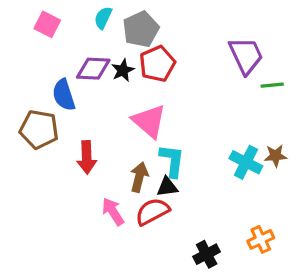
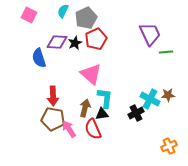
brown pentagon: (39, 129) -> (53, 119), moved
red semicircle: (152, 212) -> (93, 129), turned -85
orange cross: (261, 239) -> (169, 146), moved
black cross: (207, 254) -> (136, 113), moved

